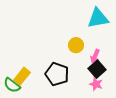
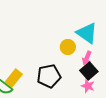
cyan triangle: (98, 18) -> (87, 33), moved, turned 45
black pentagon: (57, 74) -> (49, 76), turned -30

